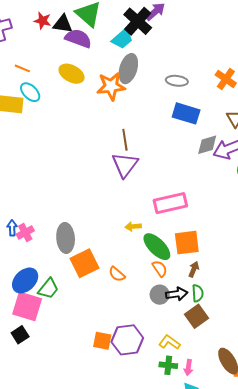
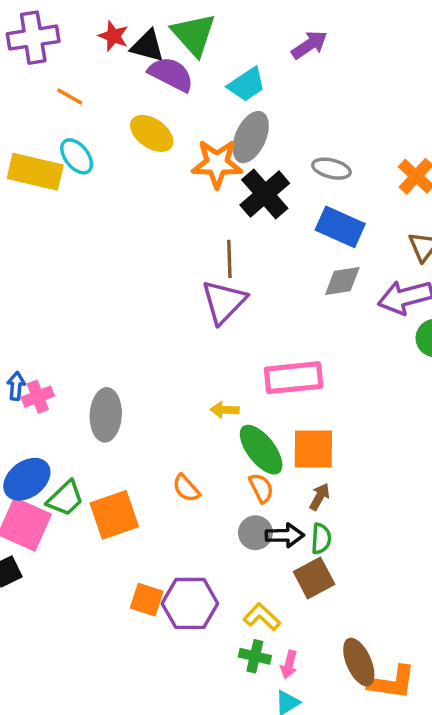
black cross: (138, 21) -> (265, 194), moved
orange line: (22, 68) -> (70, 97), moved
gray diamond: (207, 145) -> (342, 281), moved
orange square: (84, 263) -> (114, 515), moved

